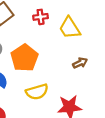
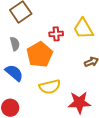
red cross: (41, 17) -> (56, 34), moved

